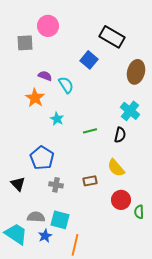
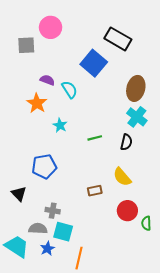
blue square: (89, 60) -> (94, 63), size x1.4
brown ellipse: (136, 72) -> (136, 88), moved
blue pentagon: (42, 158) -> (44, 166), turned 30
gray cross: (56, 185) -> (53, 211), moved

